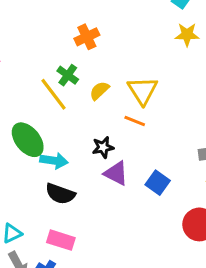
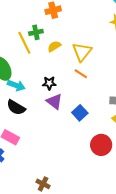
green cross: (68, 75) -> (36, 32), turned 32
orange line: (135, 121) -> (81, 74), moved

